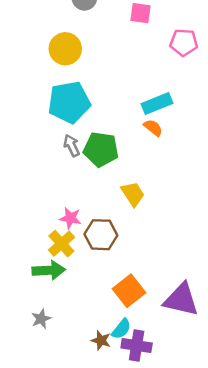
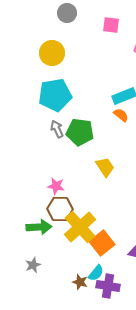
brown hexagon: (101, 235) -> (60, 209), moved
yellow cross: (61, 244) -> (80, 227), moved, size x1.5

